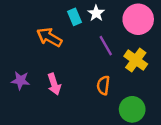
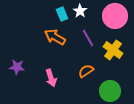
orange arrow: (49, 37) -> (55, 37), moved
pink arrow: (54, 84) -> (51, 78), moved
orange semicircle: (103, 85) -> (86, 71), turned 49

